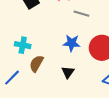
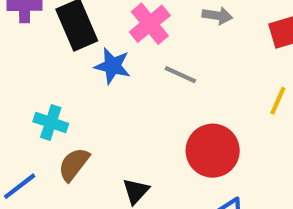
blue star: (72, 43) -> (112, 66), moved

